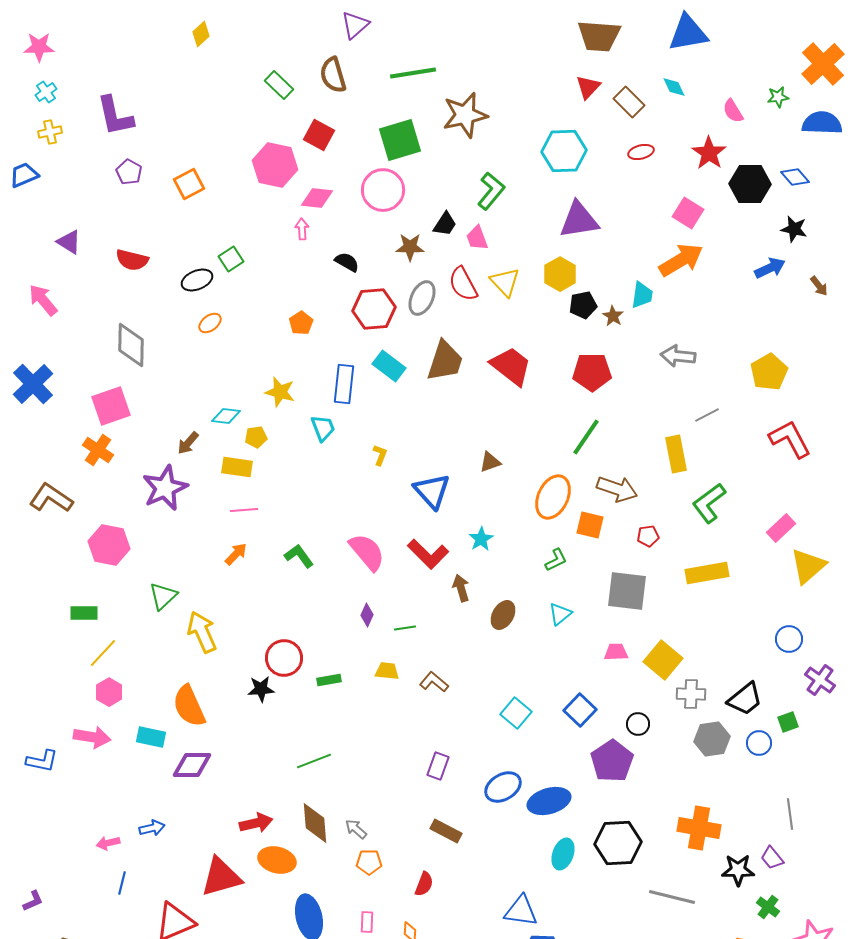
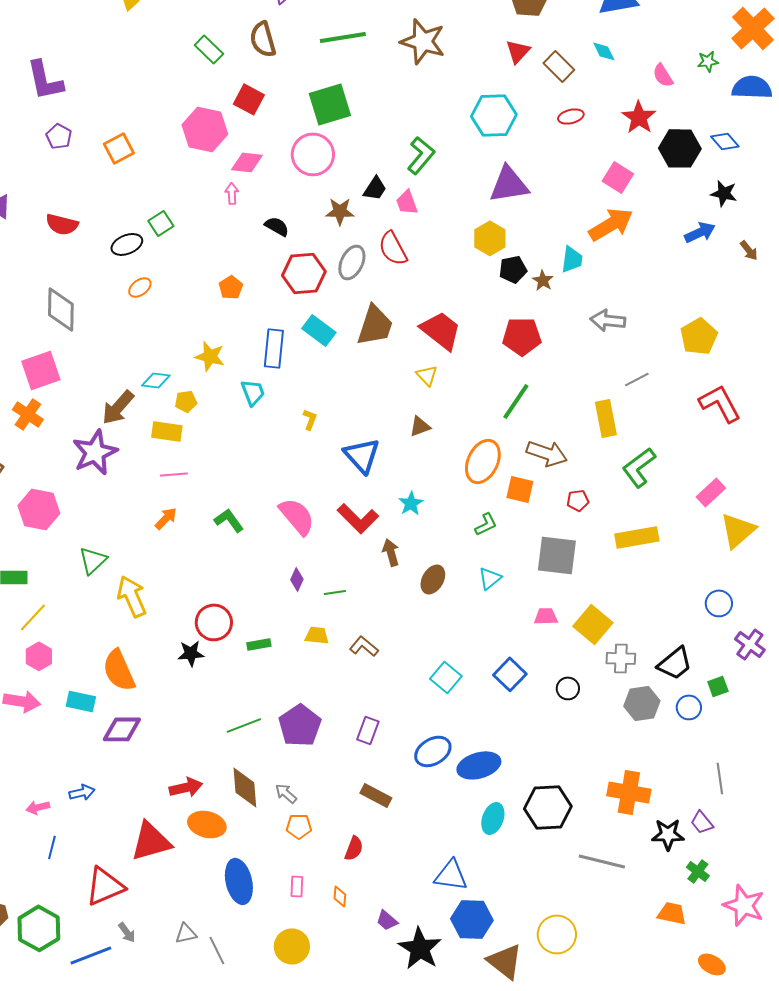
brown star: (465, 115) -> (423, 41), moved, turned 30
yellow triangle: (505, 282) -> (427, 375), moved, size x0.7
brown arrow: (188, 443) -> (118, 407), size x1.5
purple pentagon: (612, 761) -> (300, 725), moved

